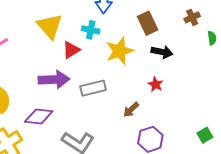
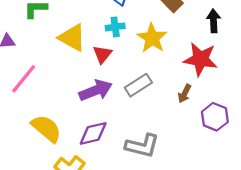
black arrow: (162, 52) -> (214, 21), moved, turned -85
red star: (156, 84) -> (201, 59), size x2.0

